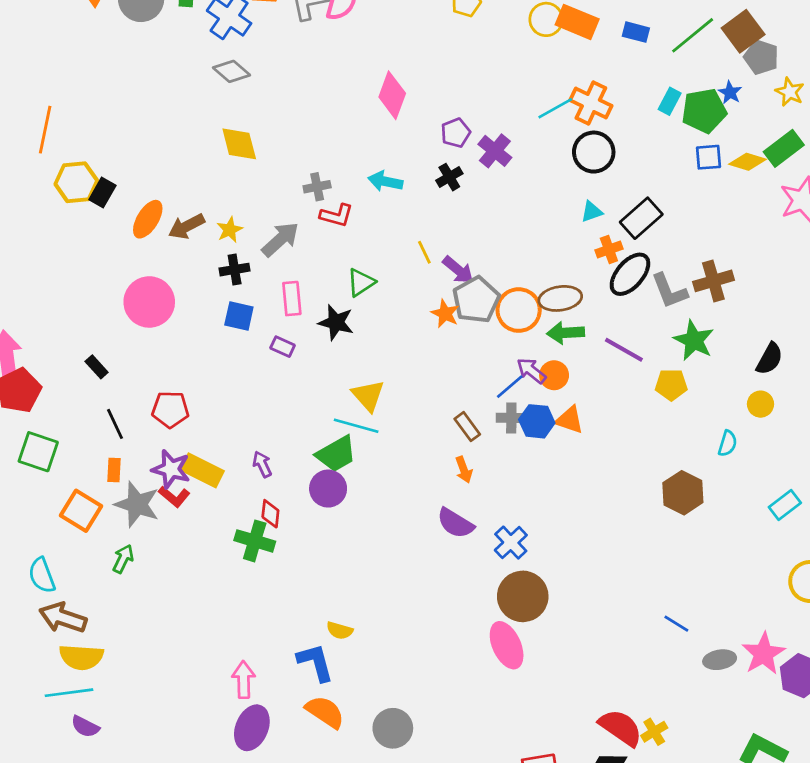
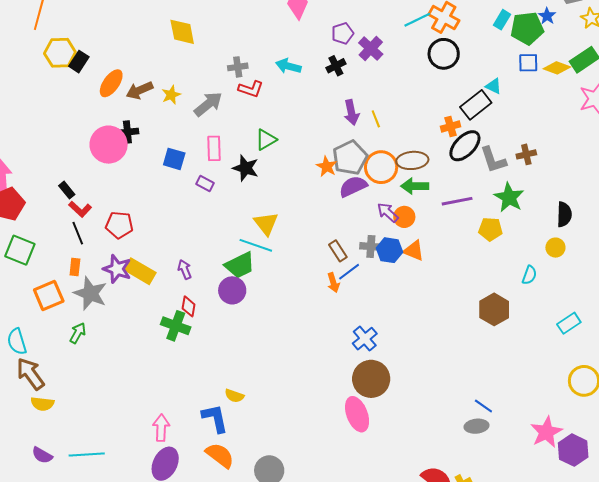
cyan triangle: (592, 212) -> (494, 86), moved, turned 42
yellow line: (424, 252) -> (376, 119), moved
black cross: (235, 270) -> (127, 132), moved
purple arrow: (458, 270) -> (351, 112), moved, turned 35
brown cross: (713, 281) -> (526, 154), size x0.7
purple line: (624, 350) -> (457, 201), turned -44
black semicircle: (770, 359) -> (564, 214), turned -30
blue line: (510, 387) -> (349, 272), moved
red L-shape: (174, 496) -> (80, 209), moved
orange square: (81, 511) -> (49, 296), turned 32
purple semicircle: (455, 523) -> (353, 186), moved, turned 120
brown arrow: (63, 618) -> (30, 374), turned 32
yellow semicircle: (81, 657) -> (42, 404), size x0.7
gray ellipse: (720, 660) -> (477, 426), moved
cyan line: (69, 693) -> (87, 455), moved

